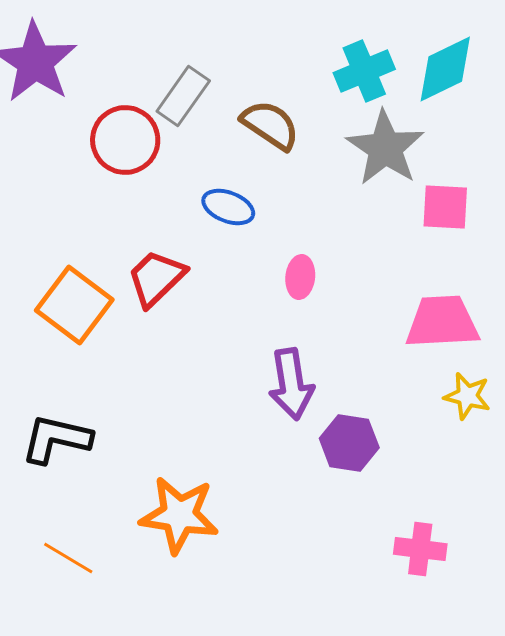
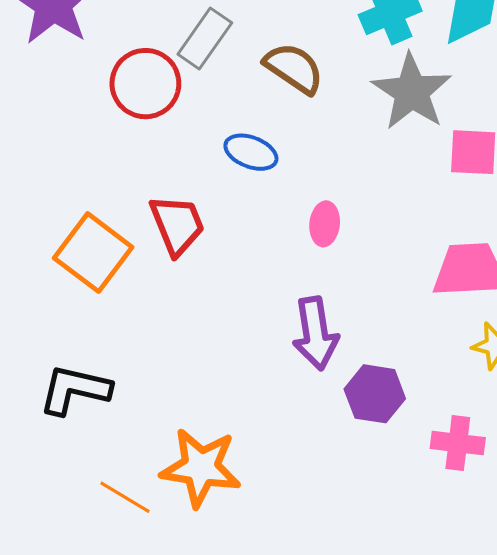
red trapezoid: (156, 278) -> (177, 225), turned 112
pink cross: (420, 549) -> (458, 443), moved
orange line: (68, 558) -> (125, 497), moved

